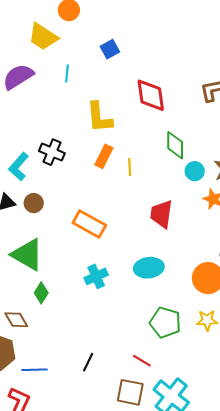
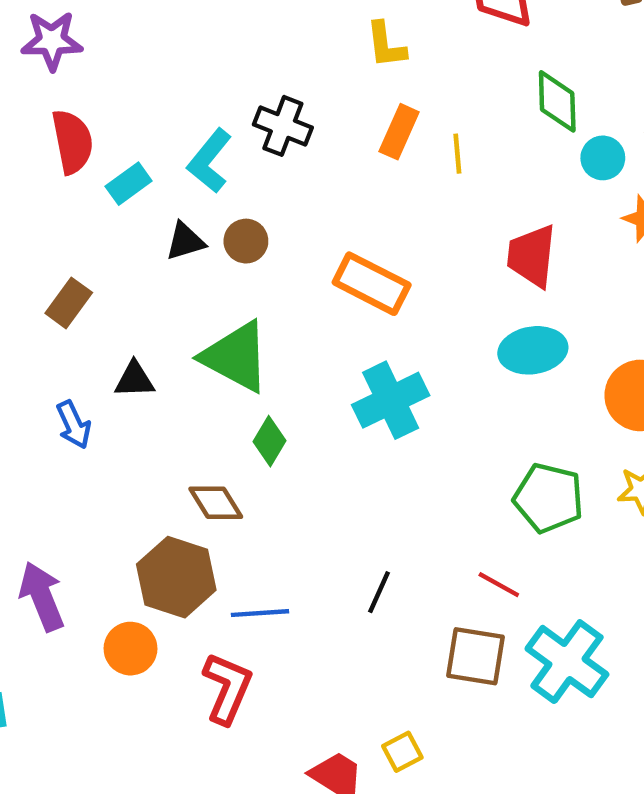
yellow L-shape: (99, 117) -> (386, 45), size x0.7
cyan ellipse: (149, 268) -> (533, 350), moved
cyan cross: (96, 276) -> (391, 400), size x1.4

